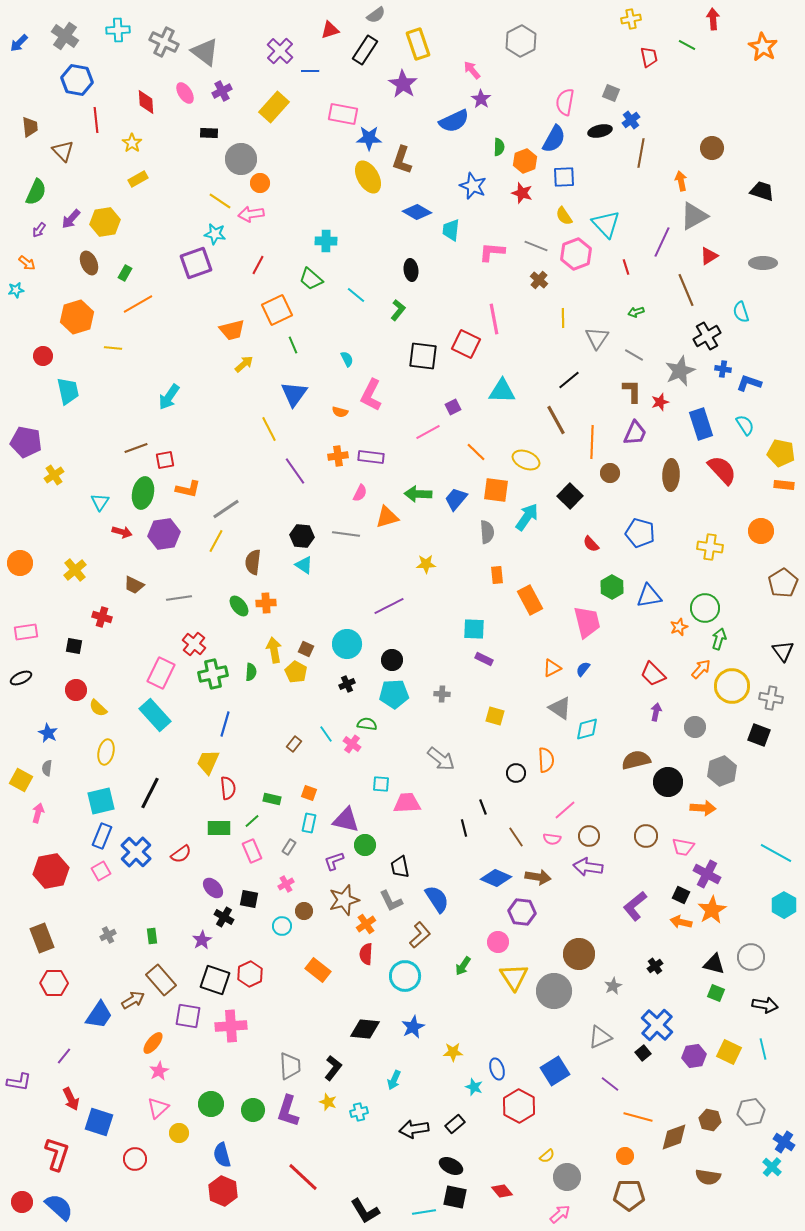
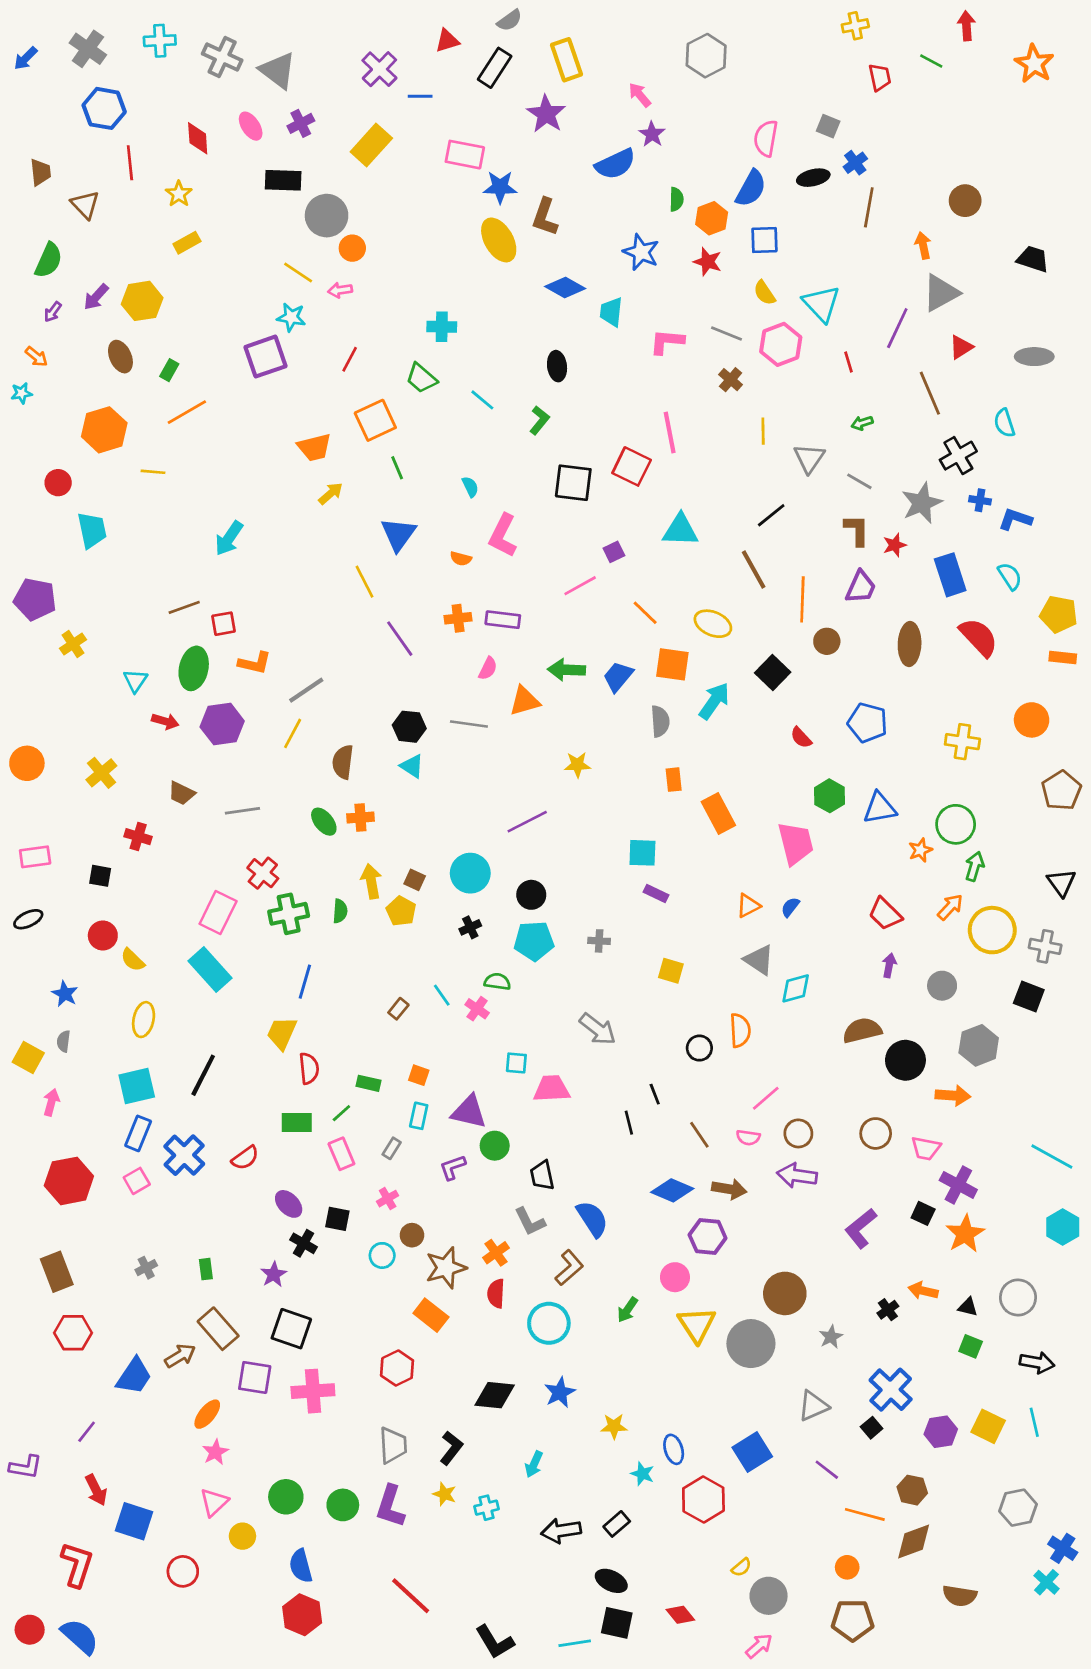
black rectangle: (209, 133) -> (283, 180), size x1.5
pink arrow: (251, 214) -> (340, 290), size x0.7
brown star: (344, 900) -> (446, 1268), moved
orange arrow: (681, 922) -> (923, 1291), moved
black triangle: (714, 964) -> (968, 1307), size x0.7
red hexagon: (250, 974) -> (397, 1368), moved
brown hexagon: (710, 1120) -> (912, 1490), moved

